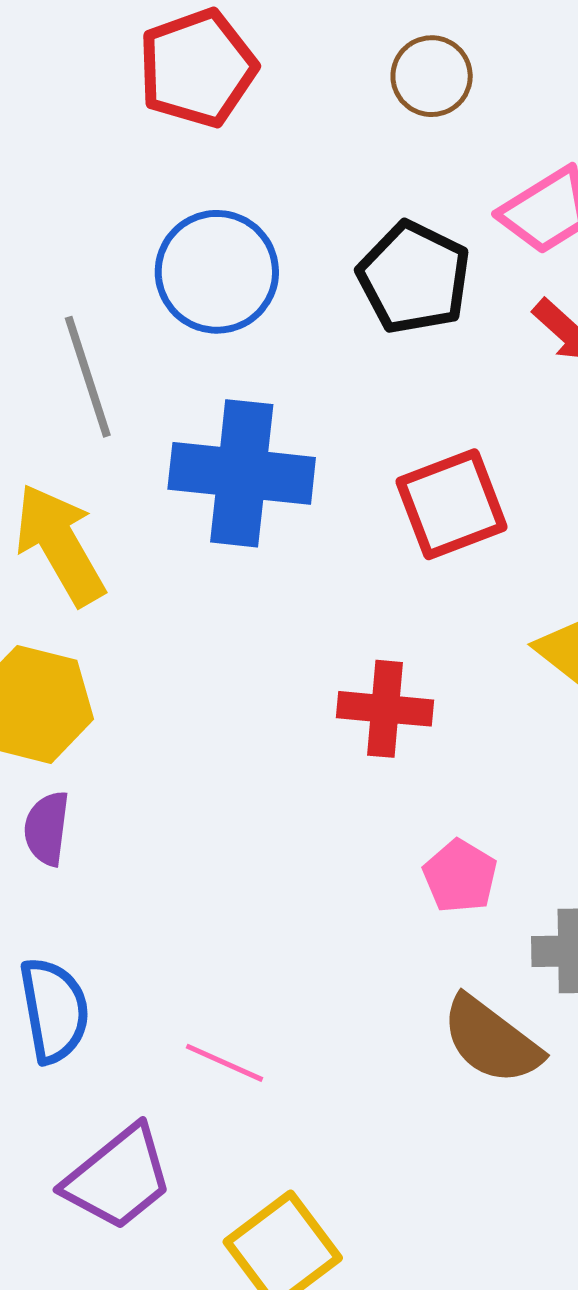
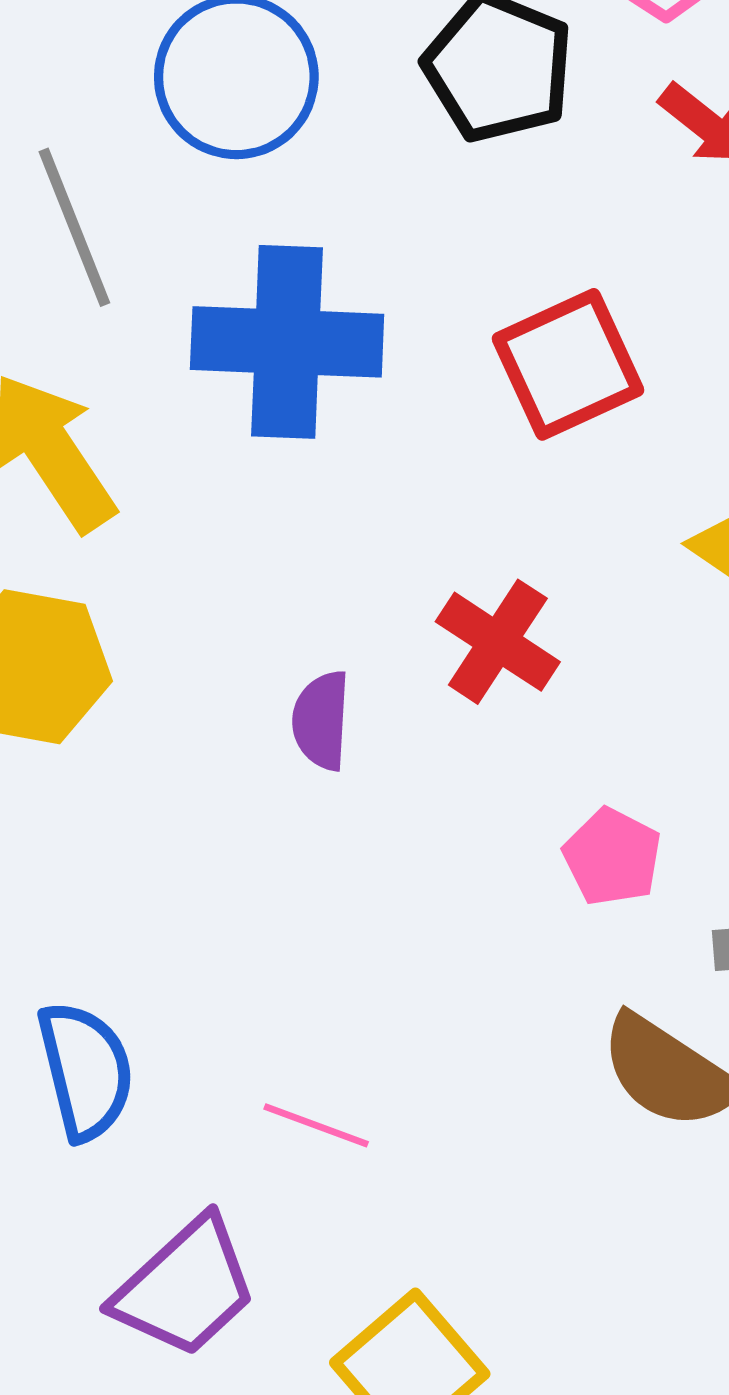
red cross: (385, 709) -> (498, 642), turned 32
purple semicircle: (47, 828) -> (321, 720), moved

